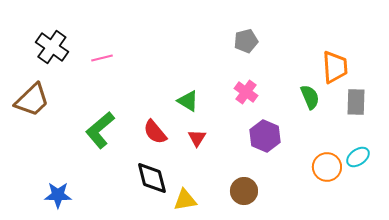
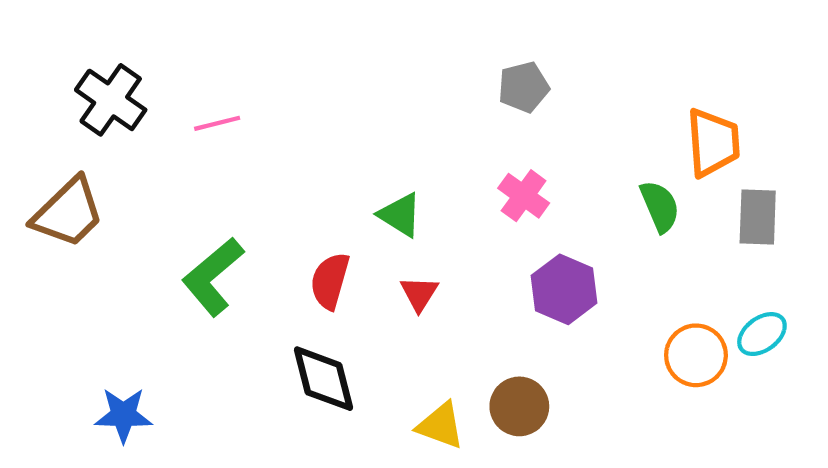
red semicircle: (155, 132) -> (330, 281), turned 56
yellow triangle: (185, 200) -> (441, 426), moved, turned 30

